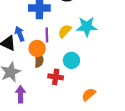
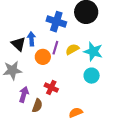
brown semicircle: (39, 60) -> (37, 106), moved
cyan circle: (71, 60) -> (92, 76), moved
purple arrow: (20, 94) -> (24, 94), moved

